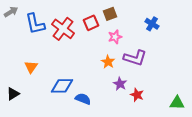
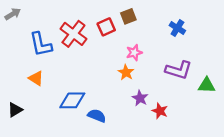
blue L-shape: (35, 24) -> (41, 44), moved
pink star: (115, 37) -> (134, 53), moved
purple L-shape: (135, 58) -> (179, 70), moved
orange triangle: (31, 67) -> (36, 78), turned -32
green triangle: (177, 103) -> (207, 85), moved

